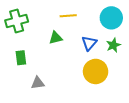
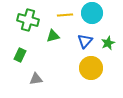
cyan circle: (111, 18) -> (92, 13), moved
green cross: (17, 21) -> (28, 20), moved, turned 30
green rectangle: (21, 58) -> (20, 55), turned 32

